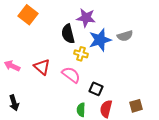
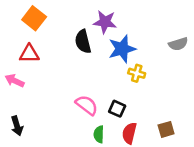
gray semicircle: (125, 36) -> (178, 44), moved
yellow cross: (81, 54) -> (137, 73), moved
red triangle: (42, 67) -> (29, 54), moved, turned -42
pink semicircle: (71, 75) -> (87, 105), moved

